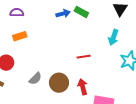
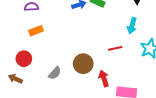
red line: (84, 57) -> (115, 48), moved
brown circle: (59, 83) -> (83, 64), moved

